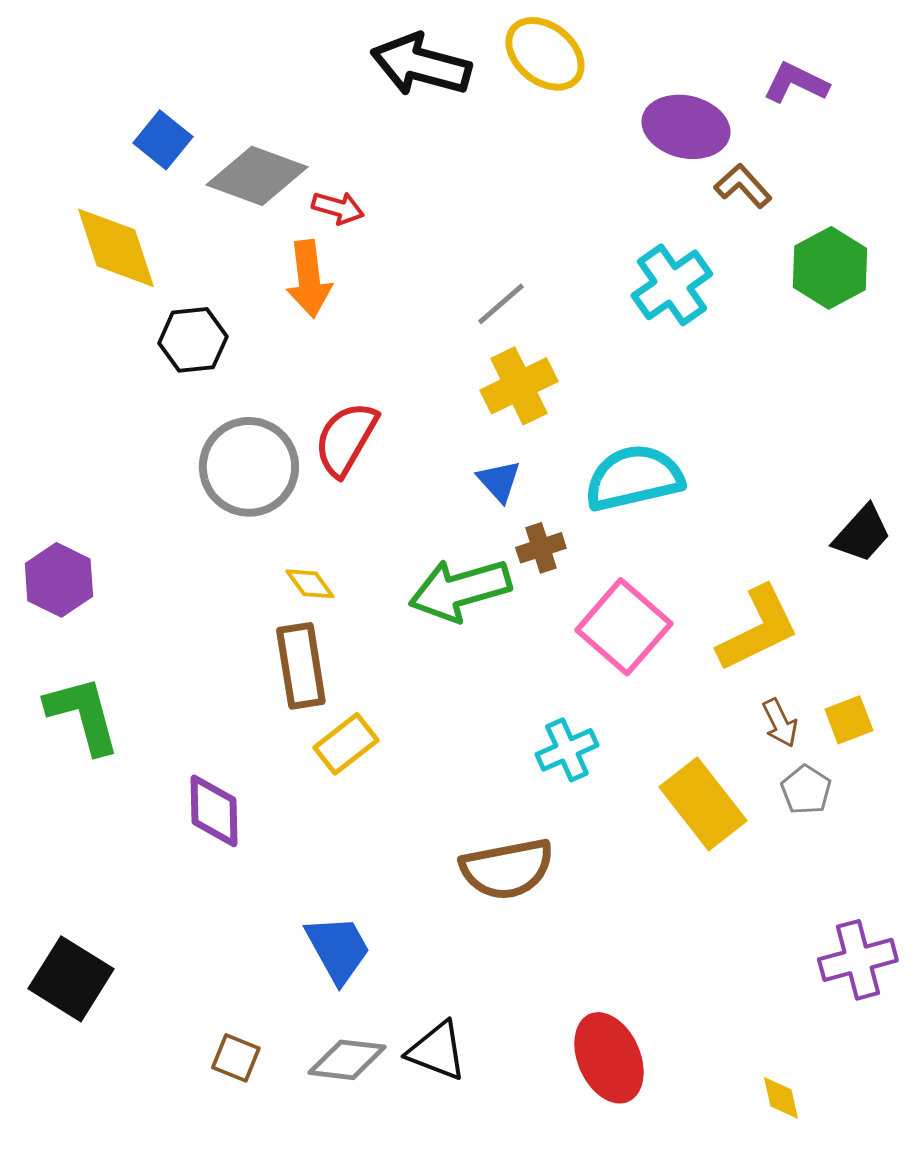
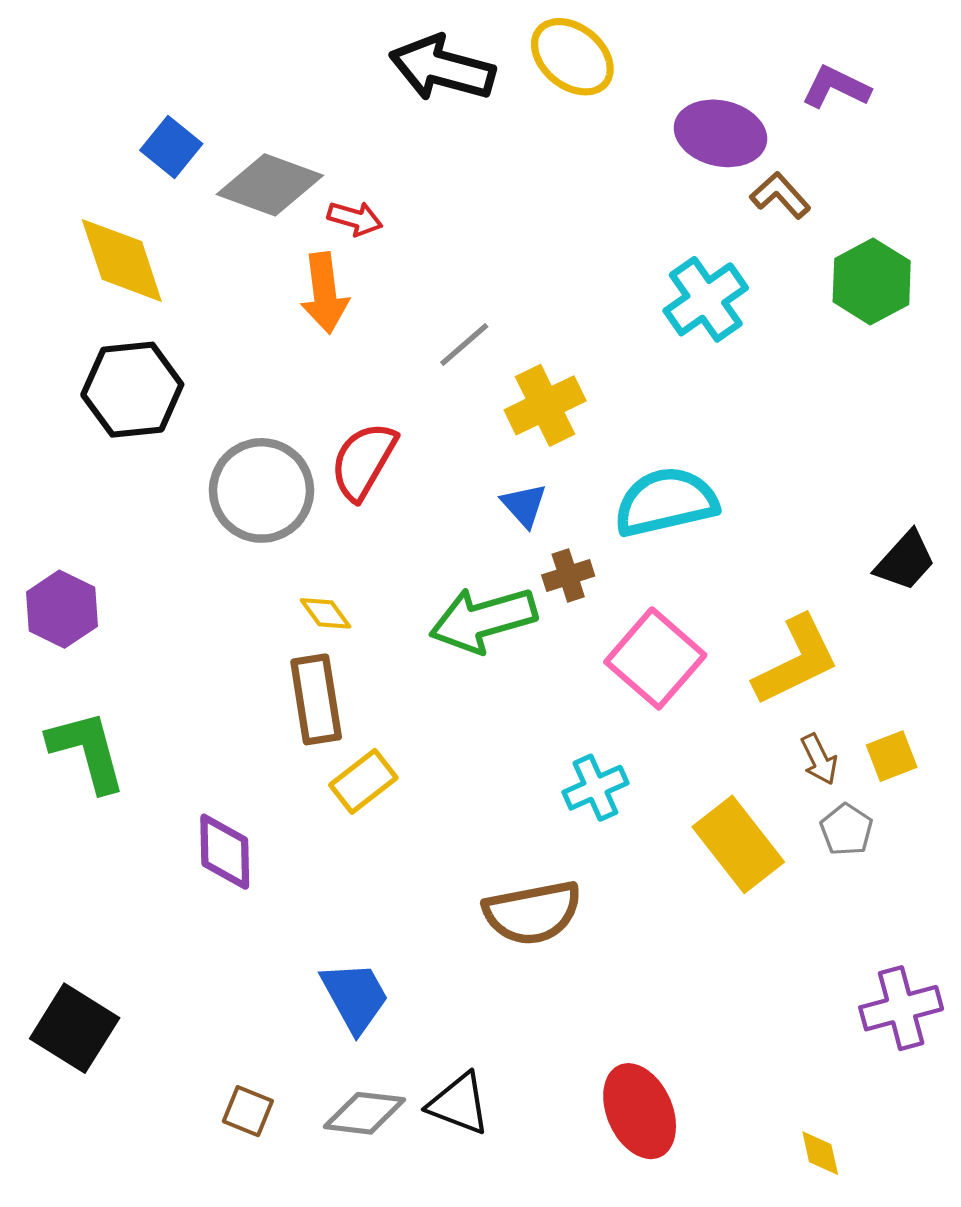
gray line: (501, 304) -> (464, 344), moved
black hexagon: (193, 340) -> (132, 390), moved, size x1.4

